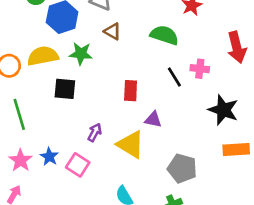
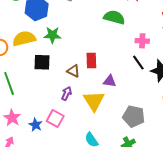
brown triangle: (112, 31) -> (73, 71), moved
black line: (174, 77) -> (138, 63), moved
yellow triangle: (131, 144) -> (94, 101), turned 30
blue star: (49, 157) -> (36, 125), moved

